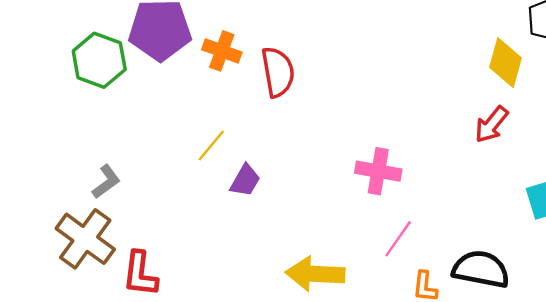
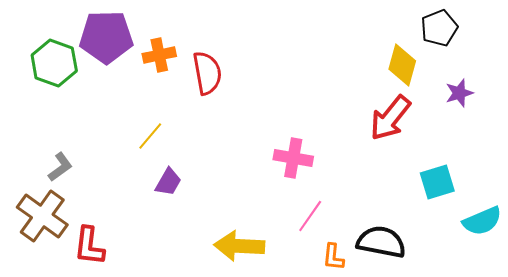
orange cross: (222, 51) -> (159, 55), turned -32
red arrow: (491, 124) -> (390, 118), size x1.4
purple trapezoid: (245, 180) -> (168, 182), moved

